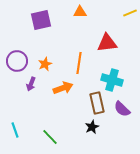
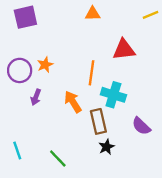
purple square: (41, 20) -> (25, 17), moved
orange star: (45, 64) -> (45, 65), moved
cyan cross: (112, 80) -> (113, 95), moved
orange arrow: (63, 88) -> (73, 102), turned -102
brown rectangle: (97, 103) -> (98, 121), moved

